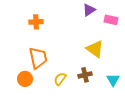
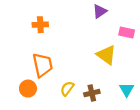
pink rectangle: (111, 20) -> (127, 32), moved
brown cross: (85, 75) -> (92, 93), moved

